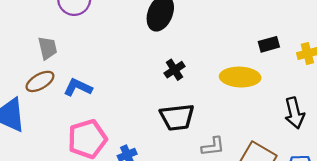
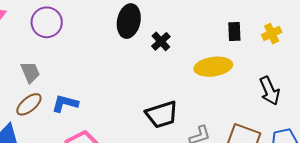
black rectangle: (269, 44) -> (234, 31), turned -66
black cross: (175, 70) -> (161, 41), moved

